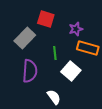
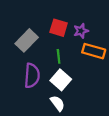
red square: (46, 19) -> (59, 28), moved
white square: (71, 71) -> (61, 80), moved

